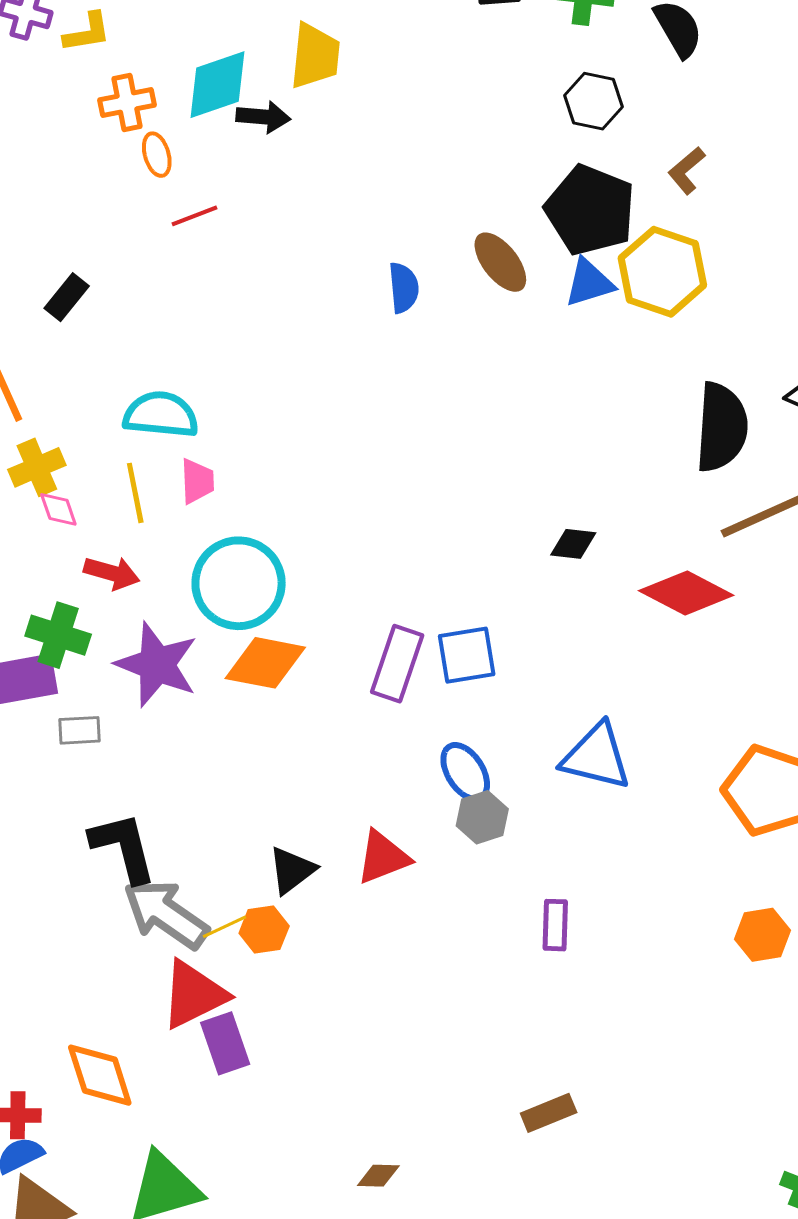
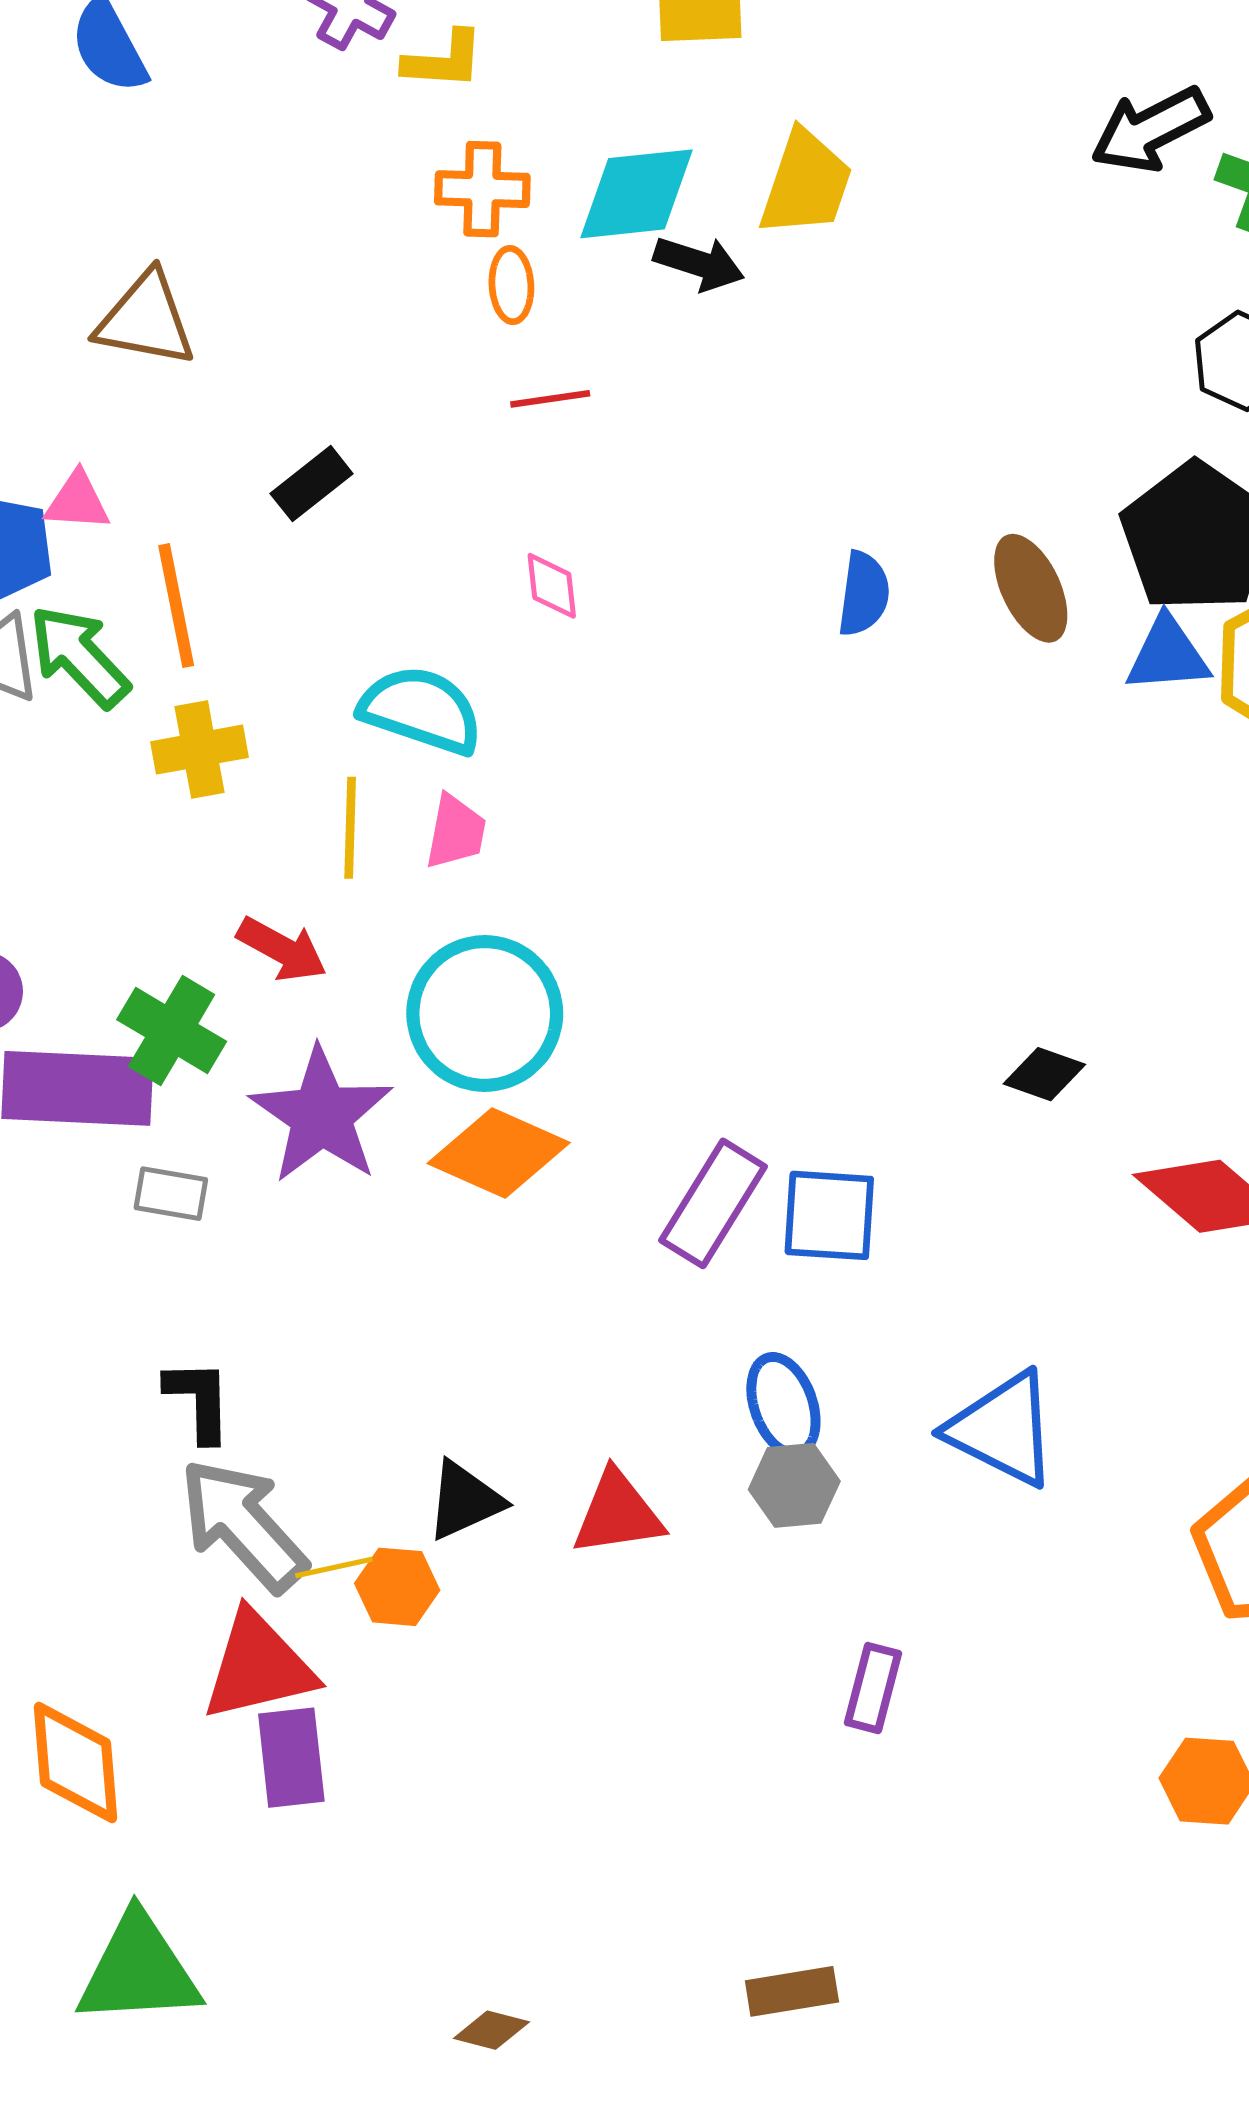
pink diamond: (58, 509) -> (552, 586), moved
black L-shape: (123, 847) -> (199, 1400), size x0.7

